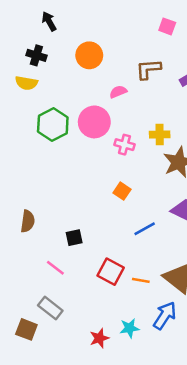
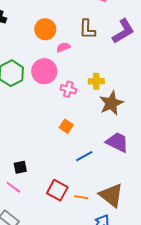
orange circle: (89, 55) -> (45, 29), moved
brown L-shape: (148, 69) -> (87, 29), turned -85
black square: (74, 238) -> (20, 167), moved

